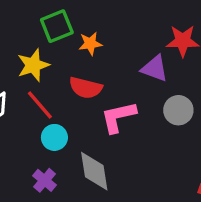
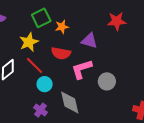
purple triangle: (155, 68) -> (89, 41), moved
gray circle: (178, 110) -> (107, 81), moved

